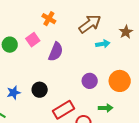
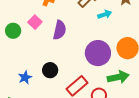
purple circle: (90, 81) -> (98, 53), size x1.6
green arrow: (106, 108) -> (118, 77), size x1.5

